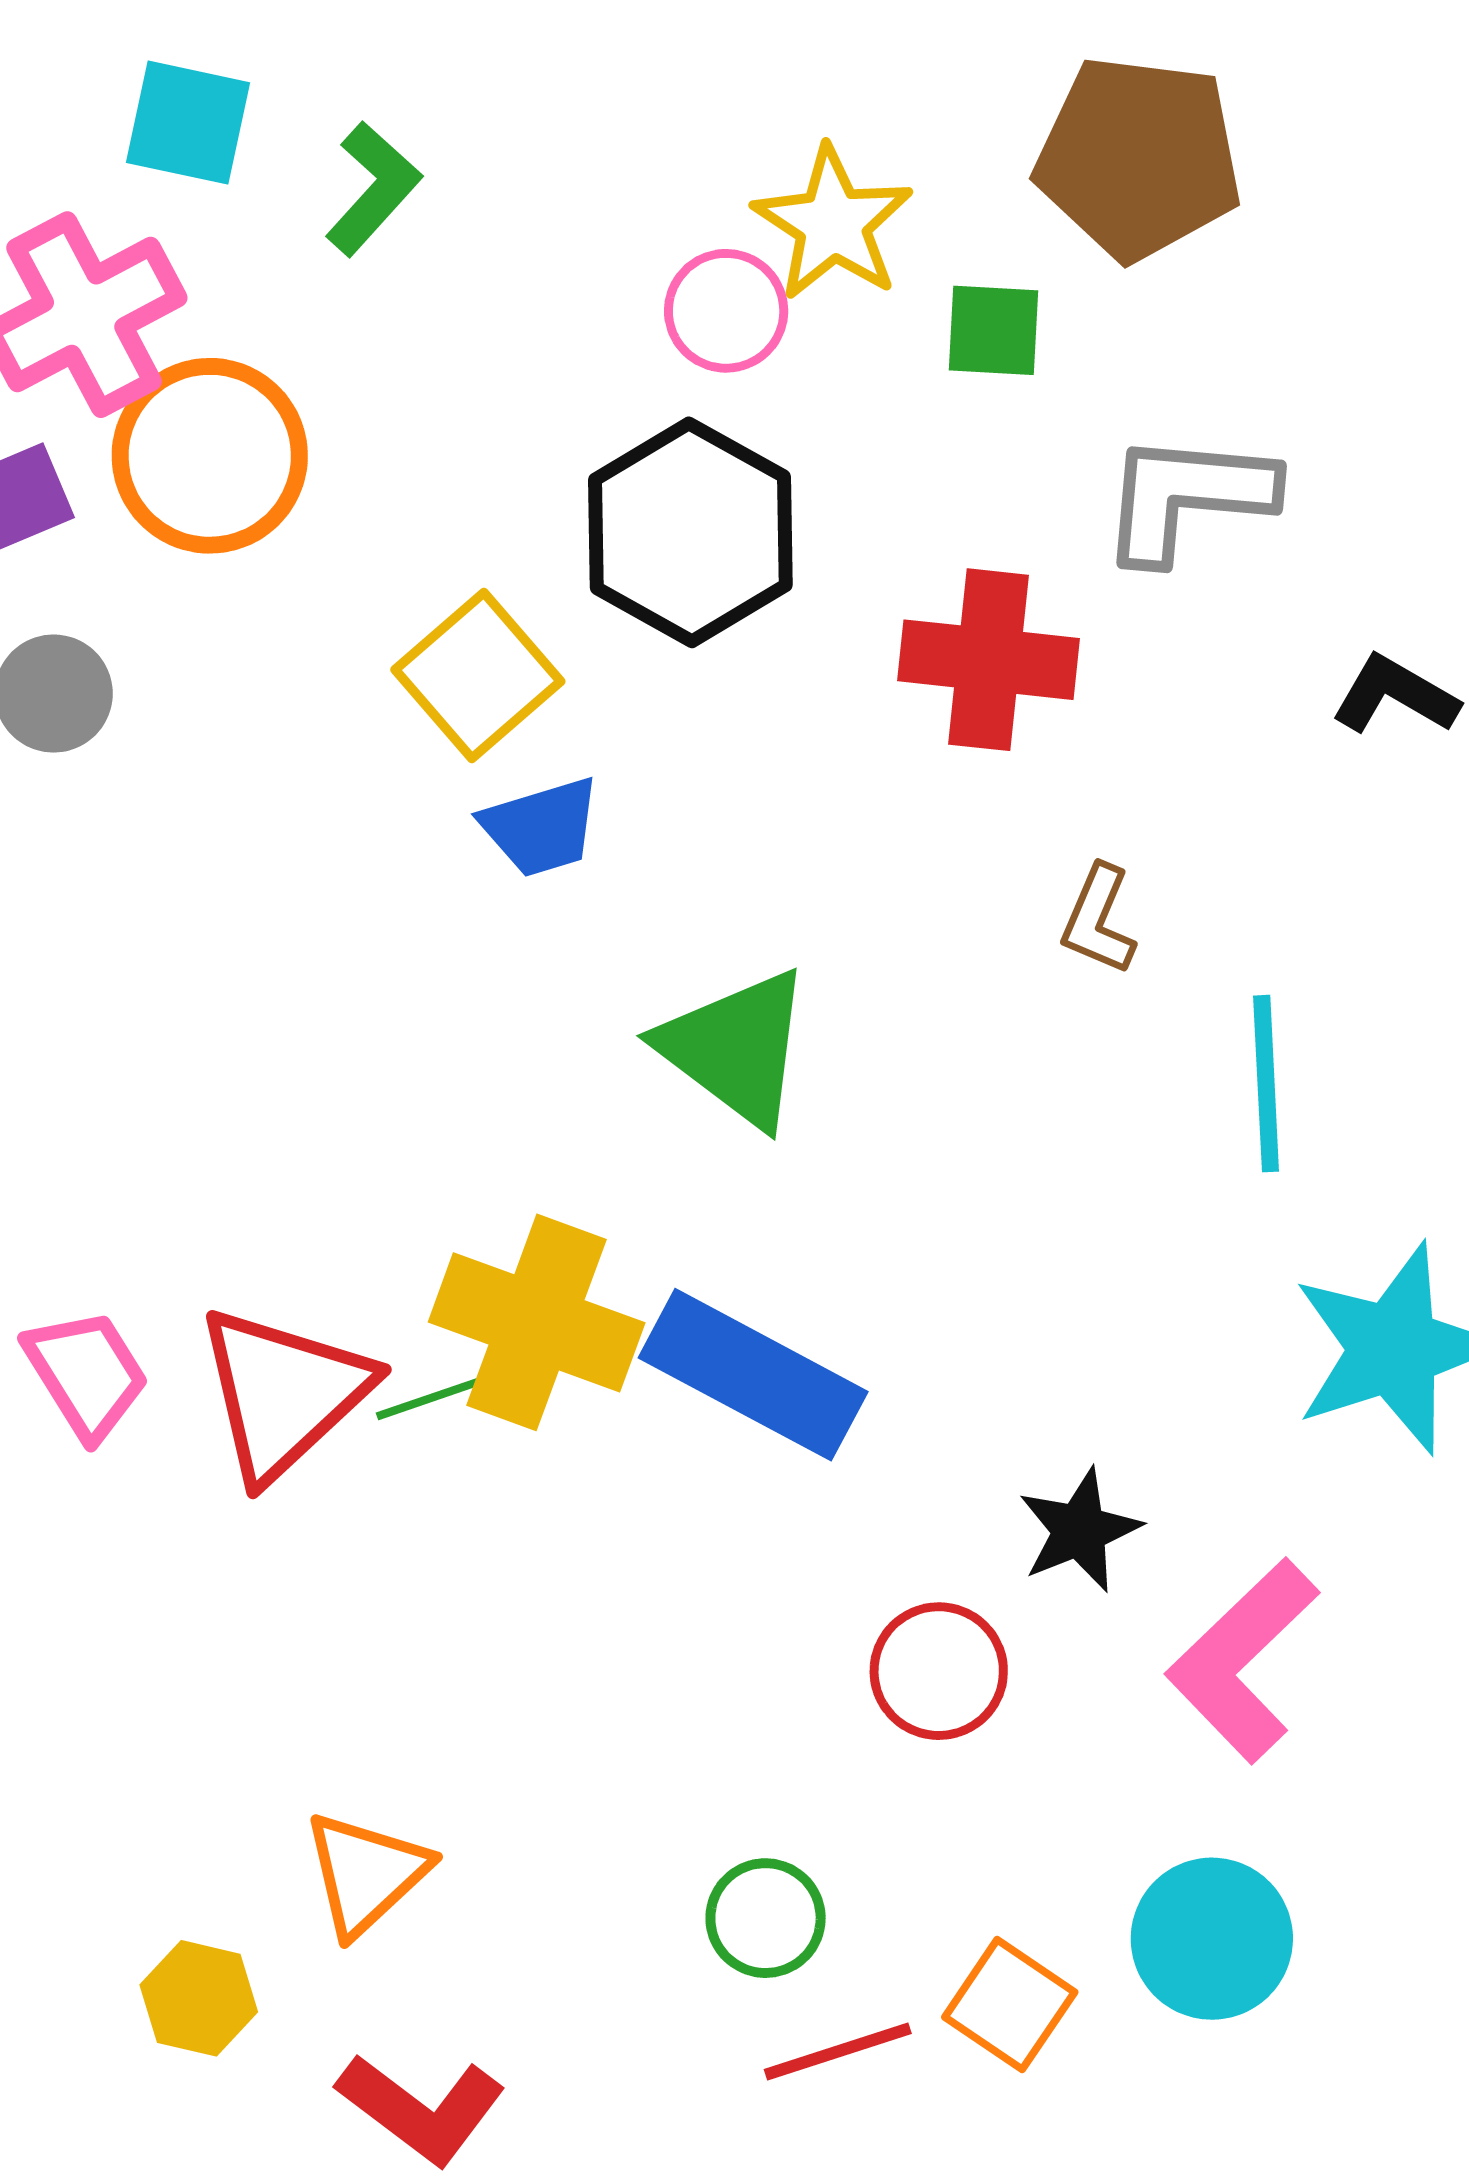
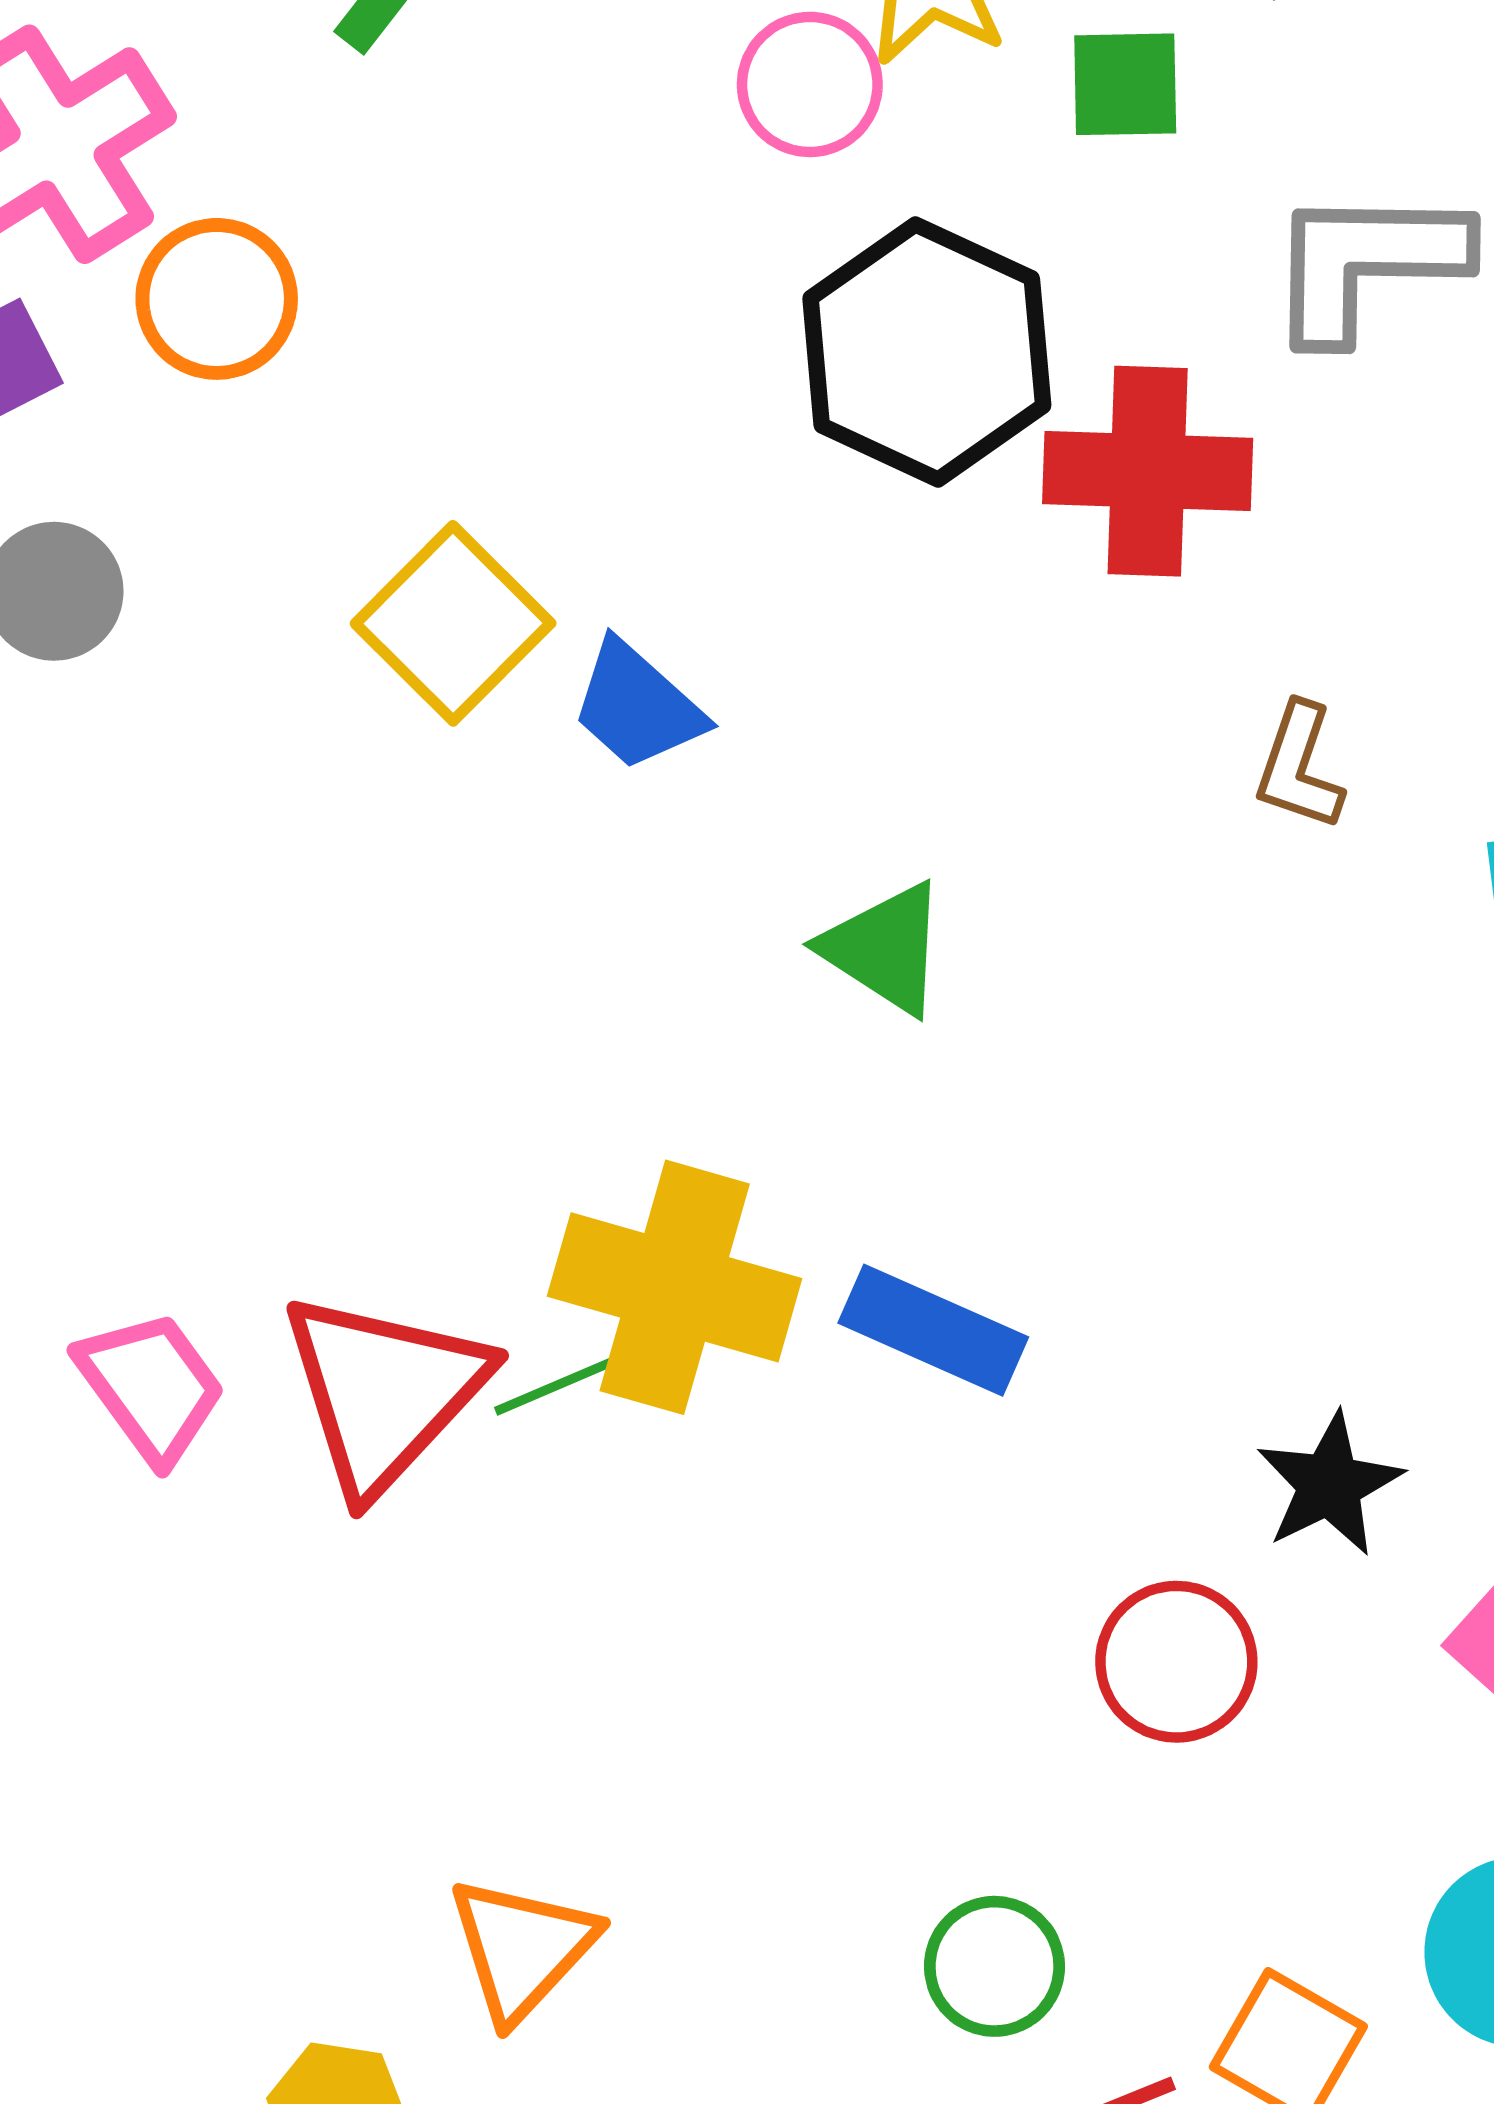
orange circle: (210, 456) -> (217, 299), size x0.7
black hexagon: (690, 532) -> (927, 352), moved
yellow square: (478, 676) -> (453, 623), moved
blue trapezoid: (541, 827) -> (637, 706), turned 63
green triangle: (736, 1048) -> (885, 948), size x0.7
blue rectangle: (753, 1375) -> (933, 1330), size x0.7

